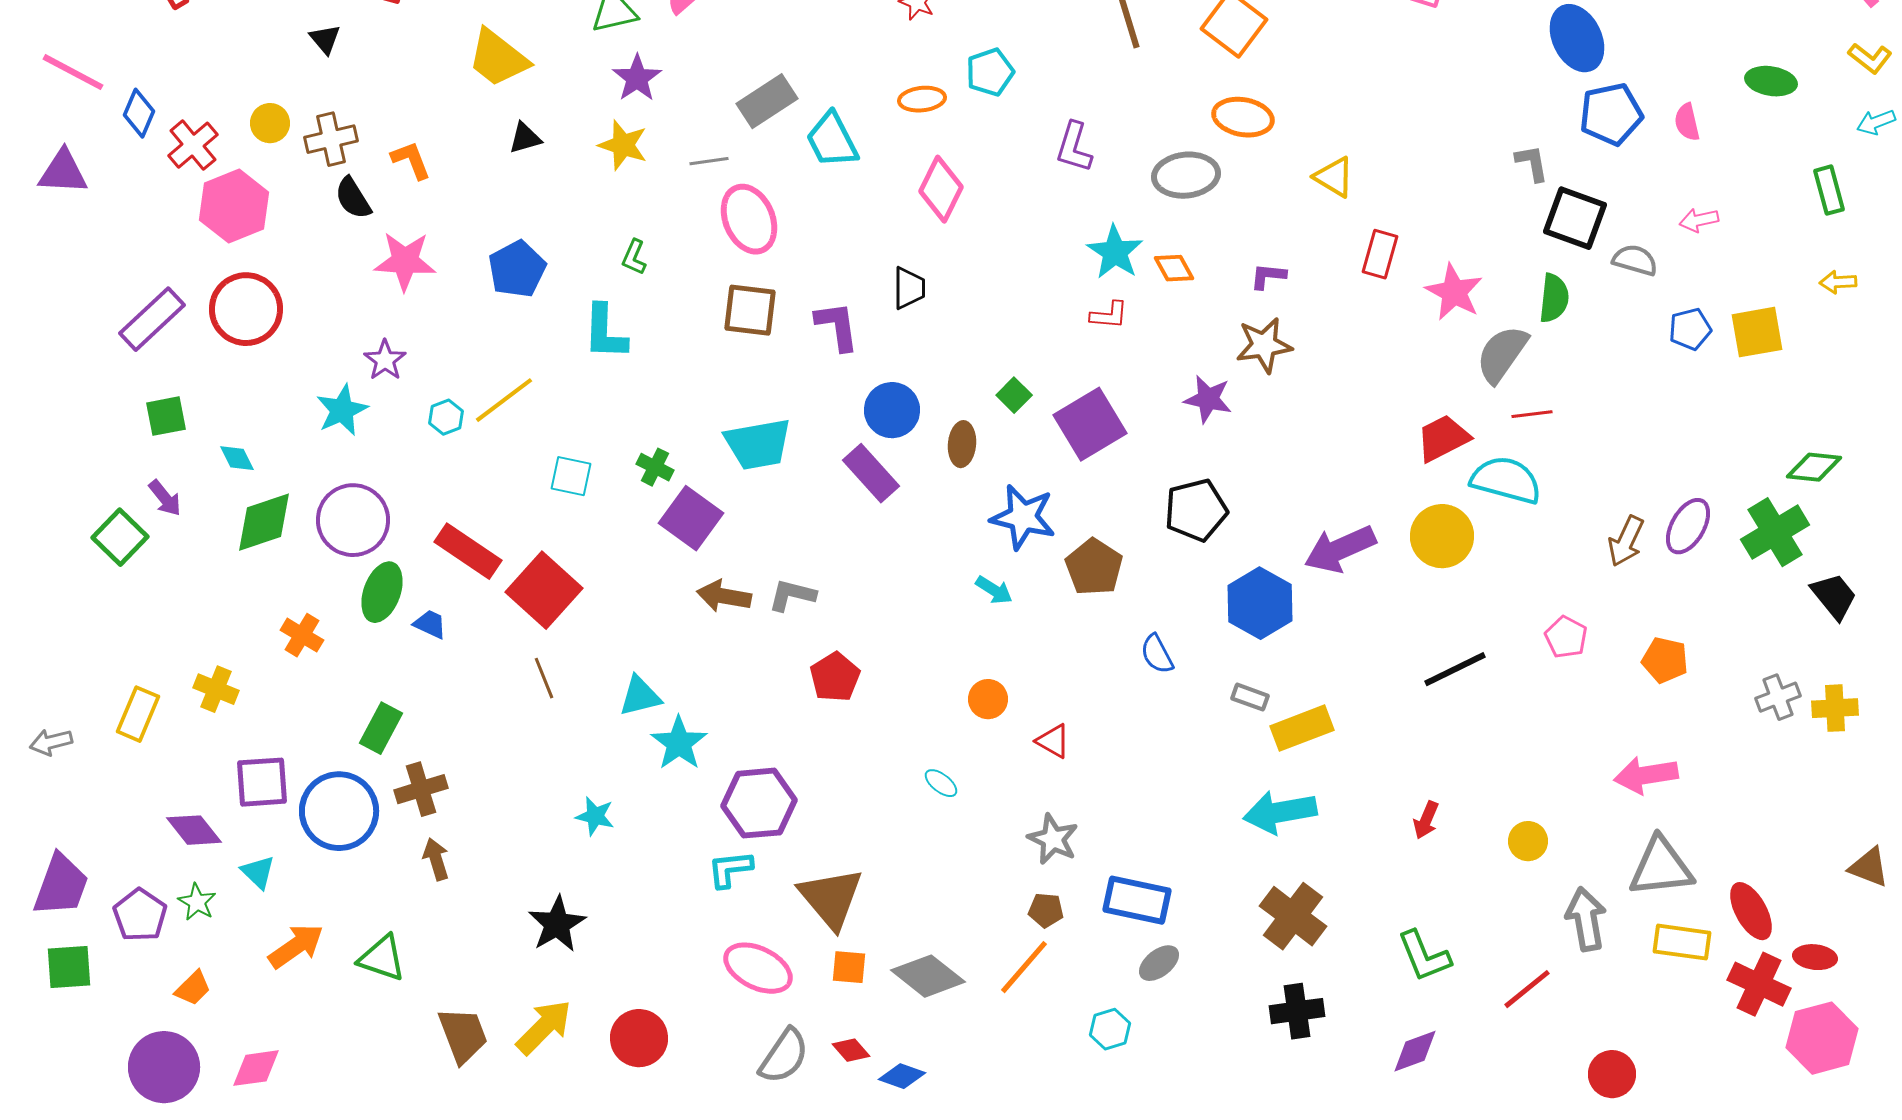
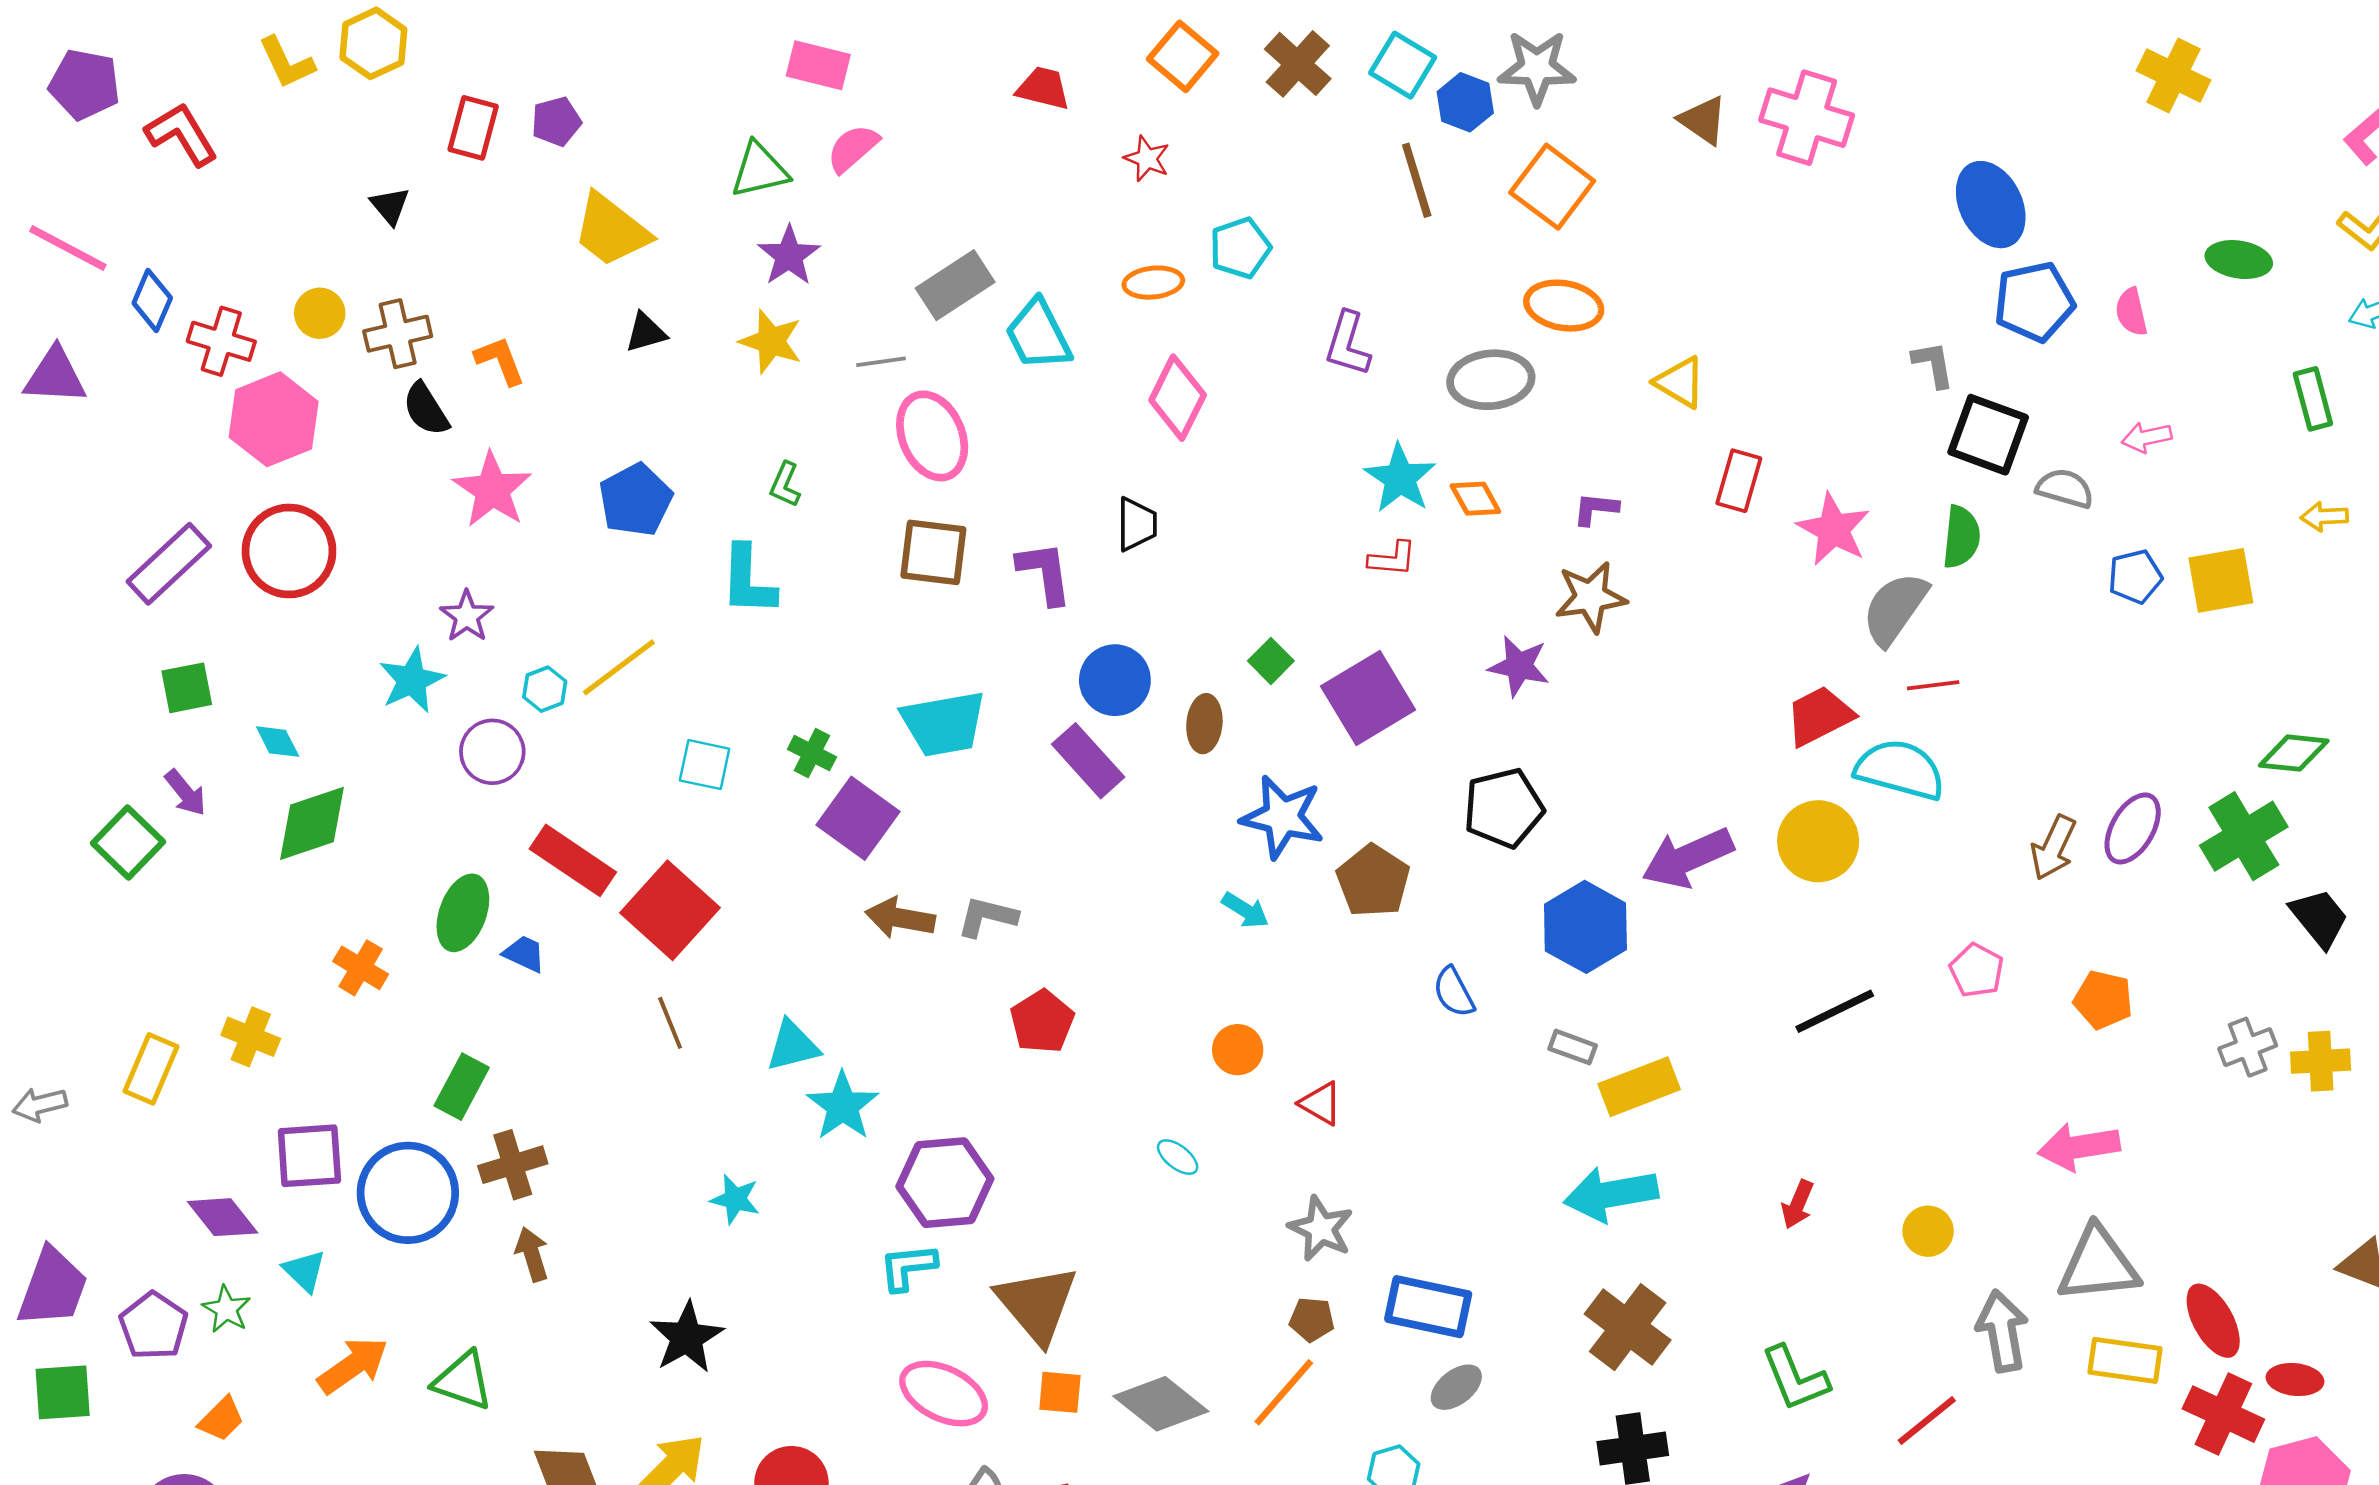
red cross: (193, 145) -> (221, 341), turned -33
pink star: (405, 261) -> (492, 490), turned 30
purple circle: (353, 520) -> (492, 752), moved, size x0.7

